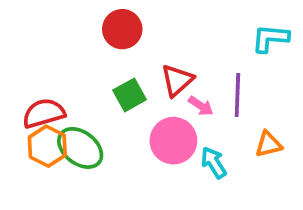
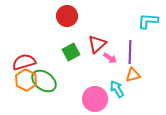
pink circle: (173, 141) -> (95, 99), moved
orange triangle: (268, 144) -> (133, 75), moved

